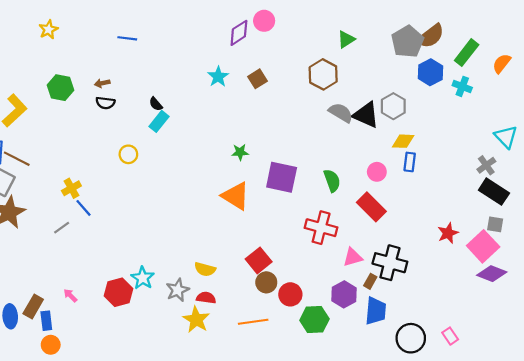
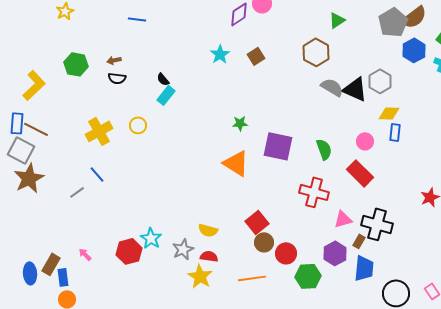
yellow cross: (71, 188) -> (99, 131), moved, size x1.5

